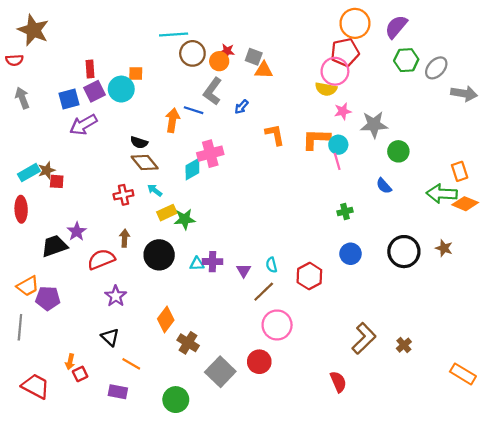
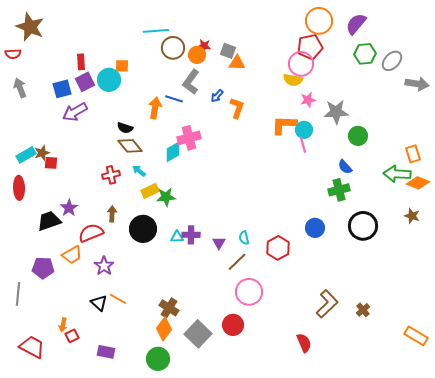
orange L-shape: (275, 135) -> (237, 108), moved, turned 30
green cross: (345, 211) -> (339, 190), moved, size x1.5
brown star: (444, 248) -> (412, 216), moved
orange trapezoid: (28, 286) -> (72, 255), moved
orange diamond: (166, 319) -> (164, 329), moved
orange line: (131, 364) -> (118, 299), moved

